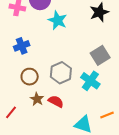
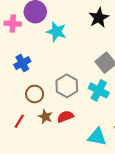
red semicircle: (56, 101) -> (65, 117), turned -42
red line: (11, 112) -> (19, 121), moved

